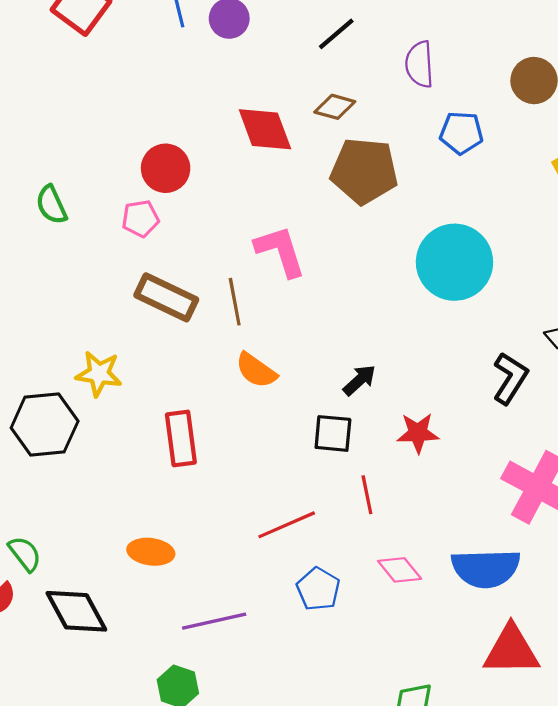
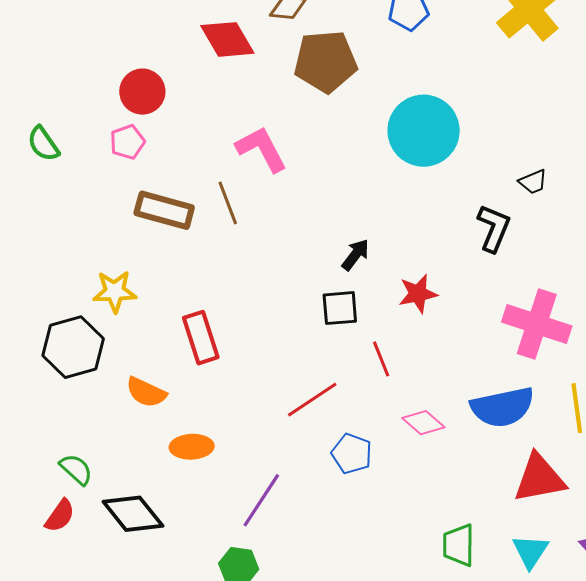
orange semicircle: (256, 370) -> (146, 392), moved
purple line: (214, 621) -> (261, 500), turned -34

